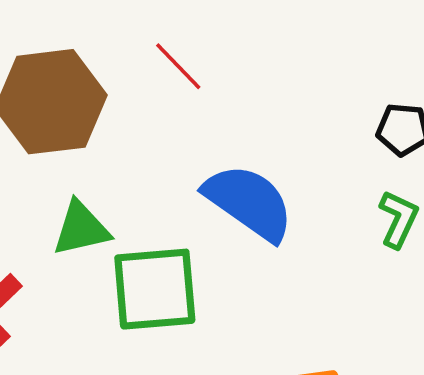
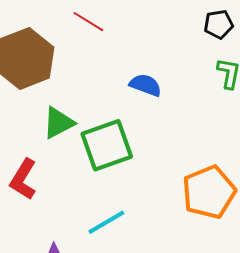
blue semicircle: (249, 202) -> (146, 85), size x0.6

